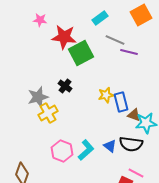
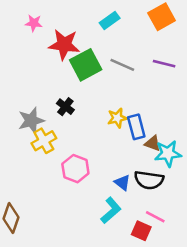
gray line: (115, 40) -> (122, 65), moved
purple line: (129, 52) -> (164, 64), moved
cyan L-shape: (86, 150) -> (111, 210), moved
pink hexagon: (62, 151) -> (75, 169), moved

